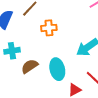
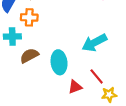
orange cross: (49, 28) -> (29, 17), moved

